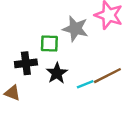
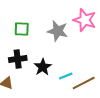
green square: (49, 44) -> (22, 29), moved
brown line: (107, 76) -> (84, 83), moved

